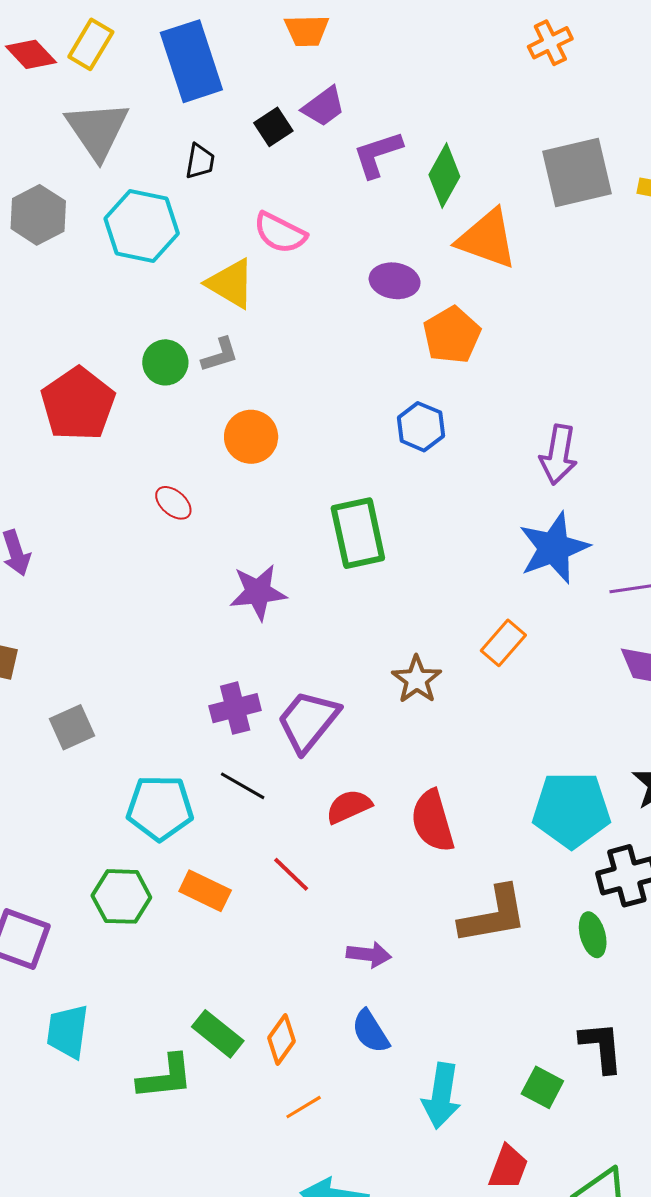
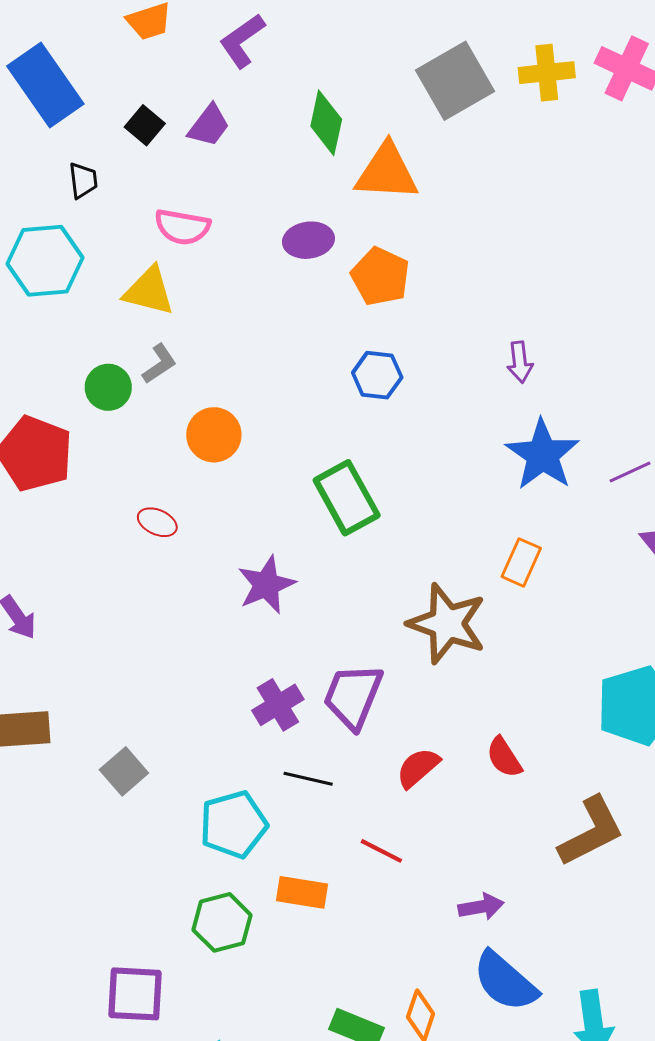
purple trapezoid: (324, 107) -> (209, 126), moved
purple L-shape: (378, 154) -> (242, 41), moved
purple arrow: (558, 455) -> (520, 362), size x0.7
brown star: (417, 679) -> (447, 624), size x1.6
red semicircle: (433, 821) -> (504, 757), size x0.7
blue semicircle: (370, 1031) -> (505, 981), size x1.5

